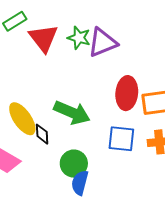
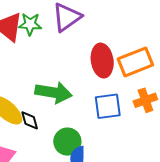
green star: (79, 38) -> (30, 24), moved

